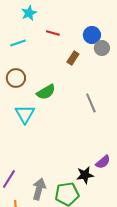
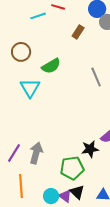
cyan line: (18, 43) -> (38, 16), moved
gray arrow: (39, 189) -> (36, 153), moved

